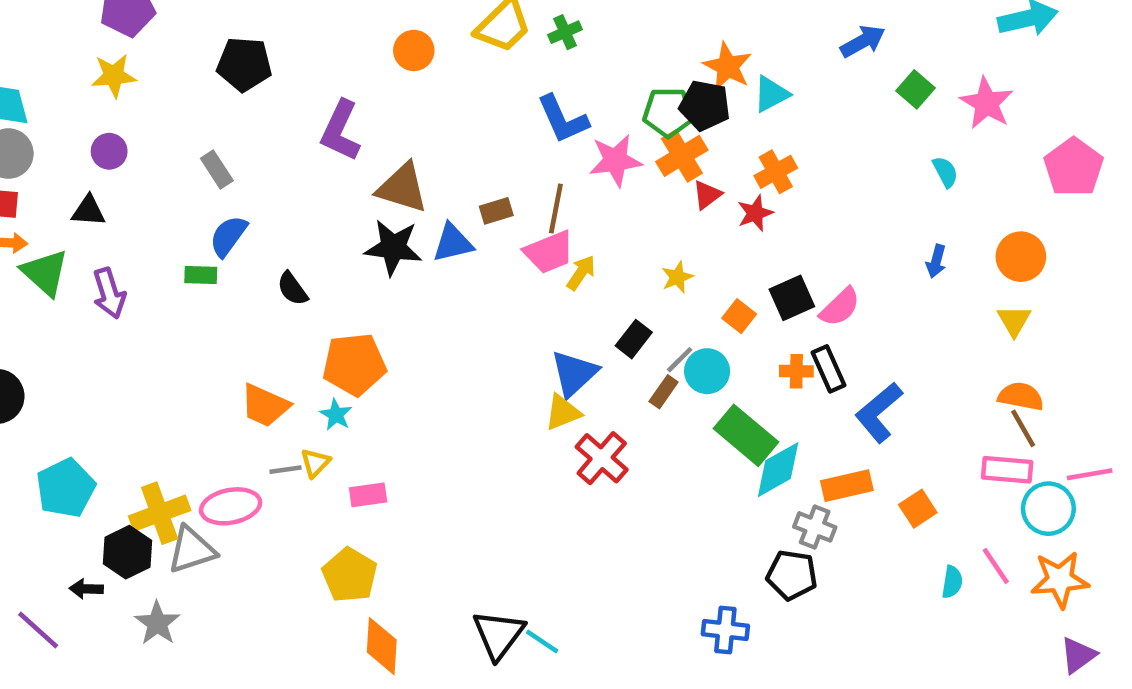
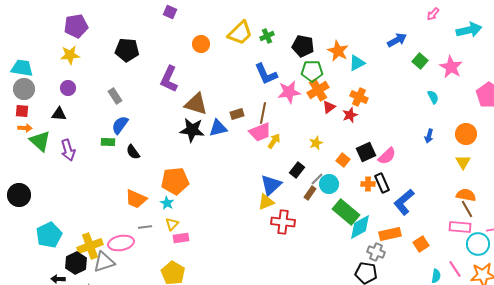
black pentagon: (705, 105) -> (303, 46), moved
orange cross: (776, 172) -> (359, 97), turned -36
black semicircle: (292, 289) -> (133, 152), moved
red cross: (602, 458) -> (283, 222), turned -35
yellow triangle: (315, 463) -> (172, 224), moved

